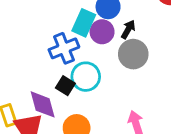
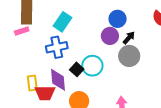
cyan rectangle: (84, 23) -> (62, 22), moved
blue cross: (64, 48) -> (57, 47), moved

